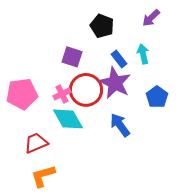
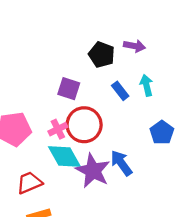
purple arrow: (151, 18) -> (134, 46), moved, turned -126
purple star: (115, 83) -> (93, 171), moved

